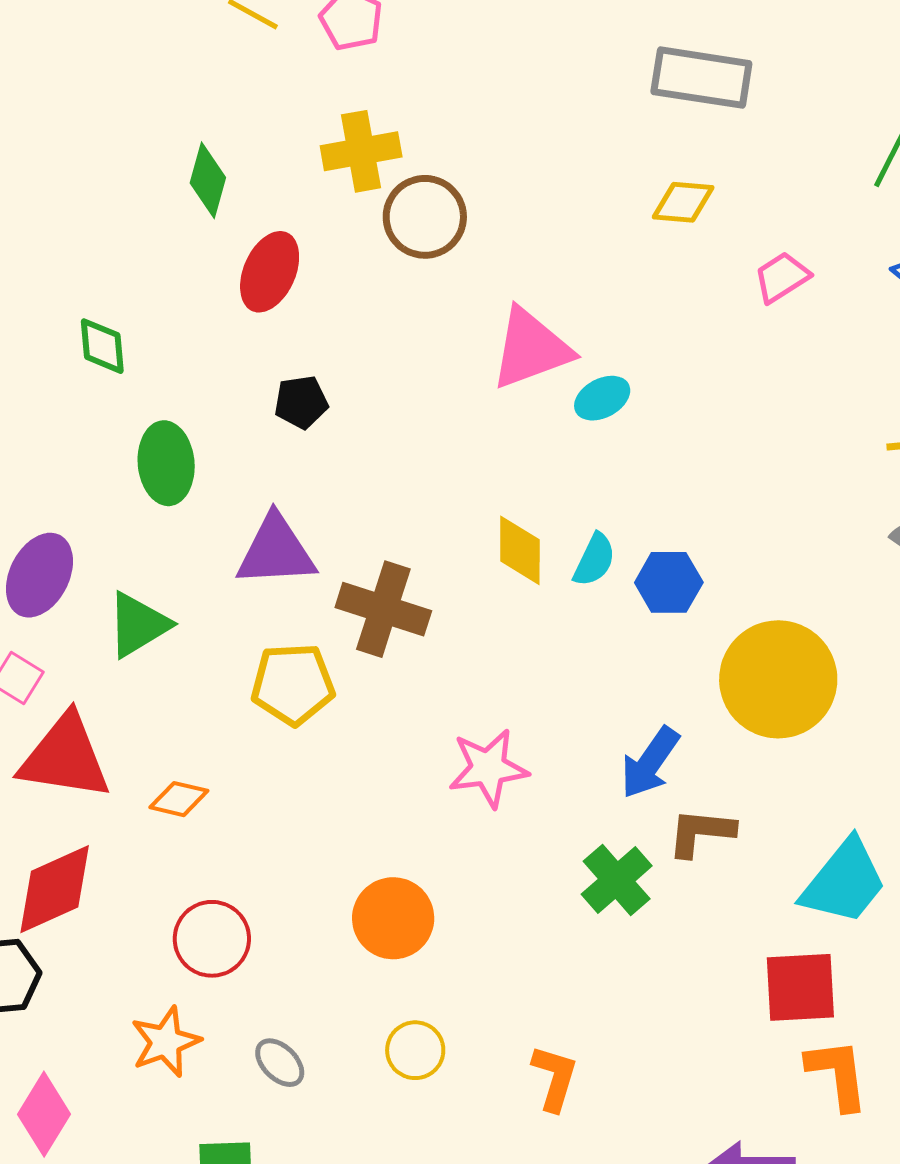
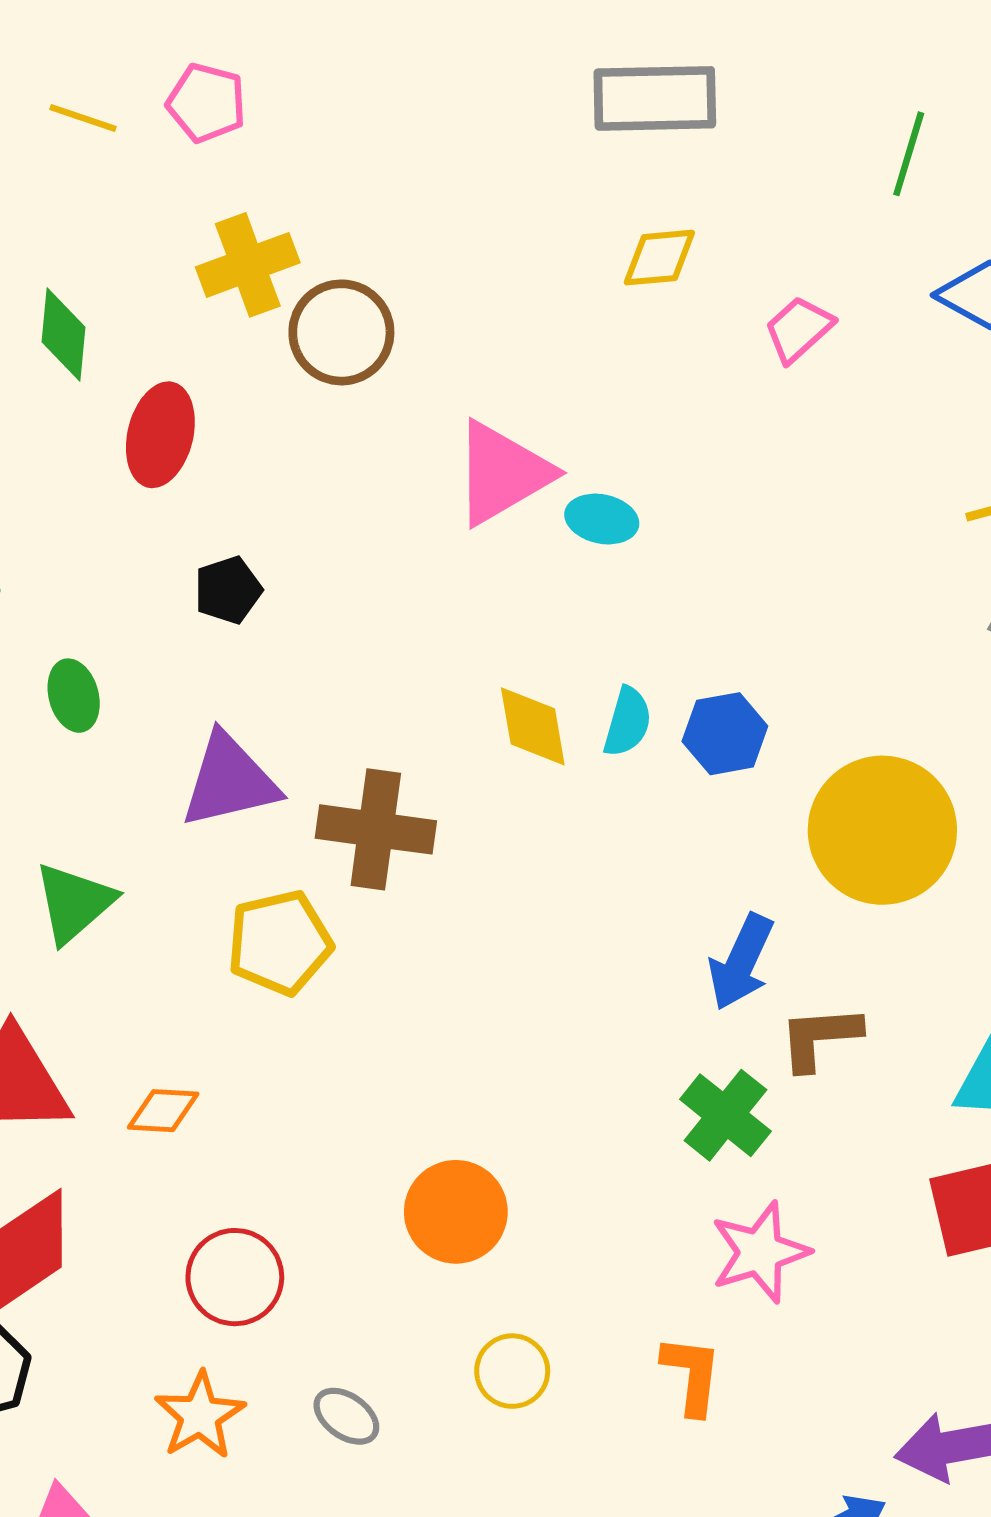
cyan ellipse: (602, 398) -> (602, 519), turned 50
green ellipse: (166, 463) -> (74, 696), size x0.7
pink star: (488, 768) -> (760, 1252), moved

